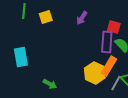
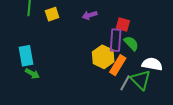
purple arrow: (82, 18) -> (90, 15), turned 40
yellow hexagon: (95, 73) -> (103, 57), moved
green arrow: (50, 84) -> (32, 73), moved

